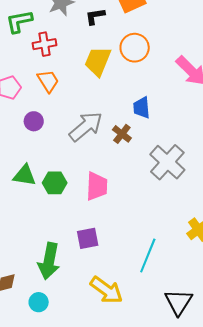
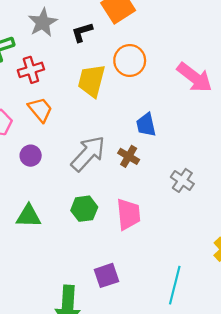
gray cross: (167, 162) -> (182, 180), size x0.6
green hexagon: (55, 183) -> (84, 209), moved
pink trapezoid: (97, 186) -> (128, 214), moved

